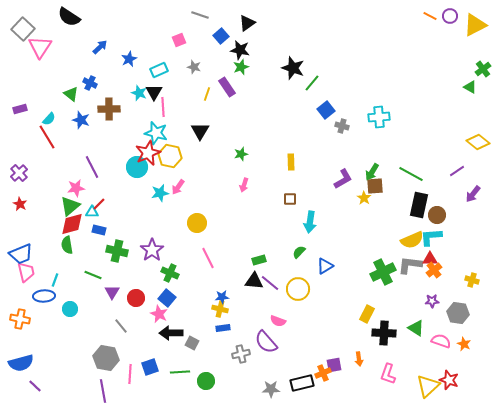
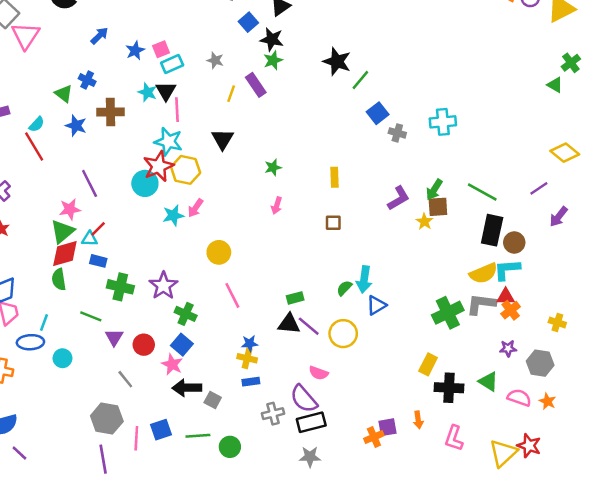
pink square: (179, 40) -> (161, 49), moved
cyan arrow: (310, 222) -> (364, 279), moved
black rectangle: (302, 383) -> (311, 422), moved

